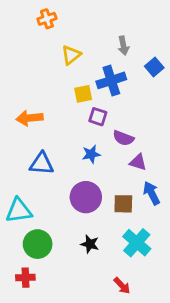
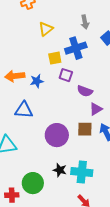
blue star: (91, 154) -> (37, 81), moved
purple triangle: (138, 162) -> (96, 109), turned -48
brown square: (123, 204) -> (85, 129), moved
cyan cross: (137, 243) -> (82, 172), moved, turned -35
green circle: (38, 244) -> (33, 183), moved

